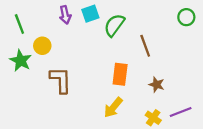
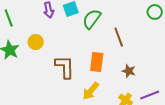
yellow circle: (42, 46) -> (36, 42), moved
brown L-shape: (61, 80) -> (65, 67), moved

